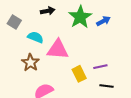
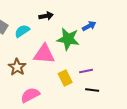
black arrow: (48, 11) -> (46, 16), moved
green star: (80, 17) -> (68, 39), moved, turned -30
cyan semicircle: (35, 37) -> (22, 31), moved, turned -56

